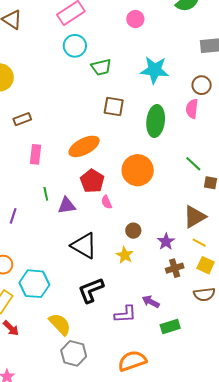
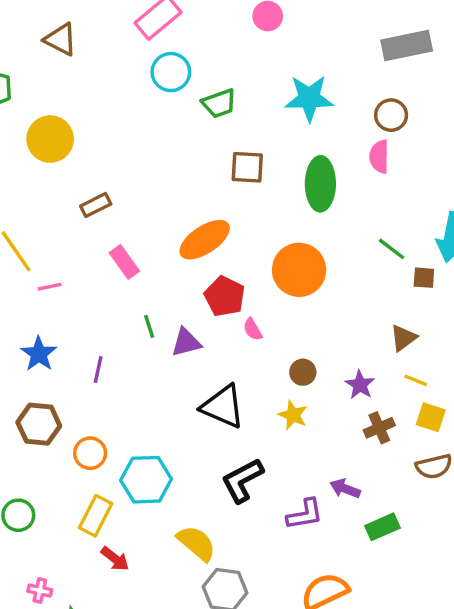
pink rectangle: (35, 154) -> (124, 262), turned -36
brown triangle: (195, 217) -> (403, 338), size x0.7

